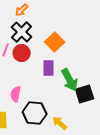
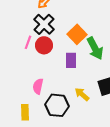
green arrow: (70, 80) -> (95, 48), moved
yellow arrow: (60, 123) -> (82, 94), moved

